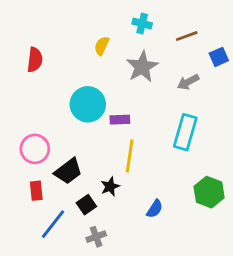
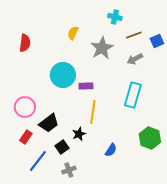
cyan cross: (142, 23) -> (115, 17), moved
brown line: (187, 36) -> (134, 35), moved
red rectangle: (36, 191) -> (26, 137), turned 40

